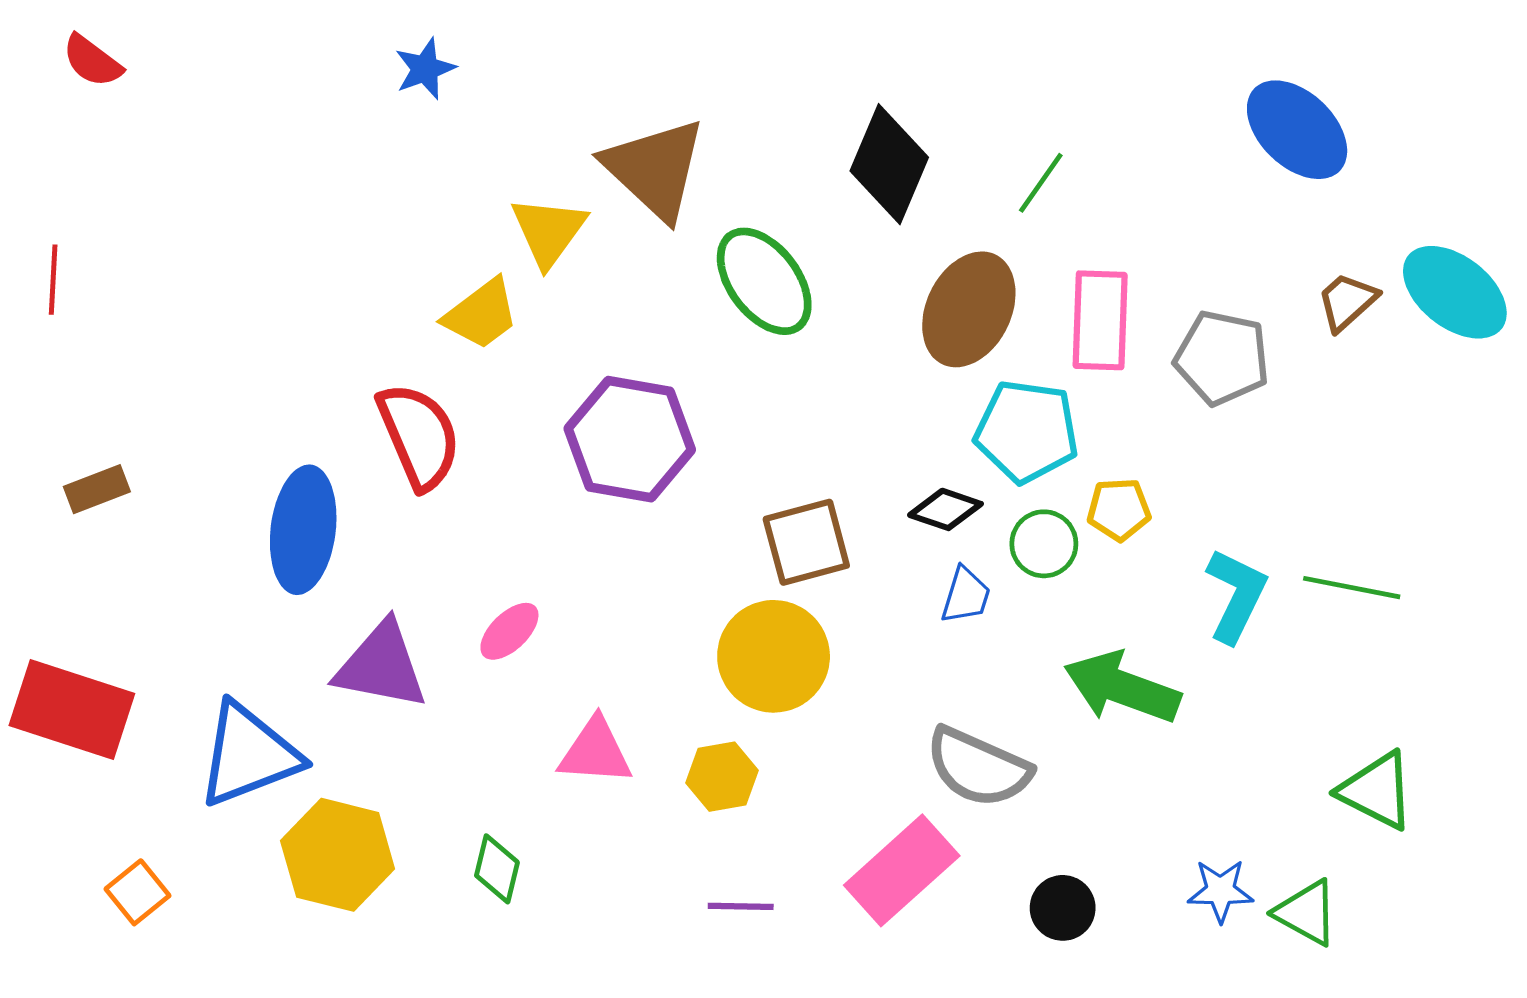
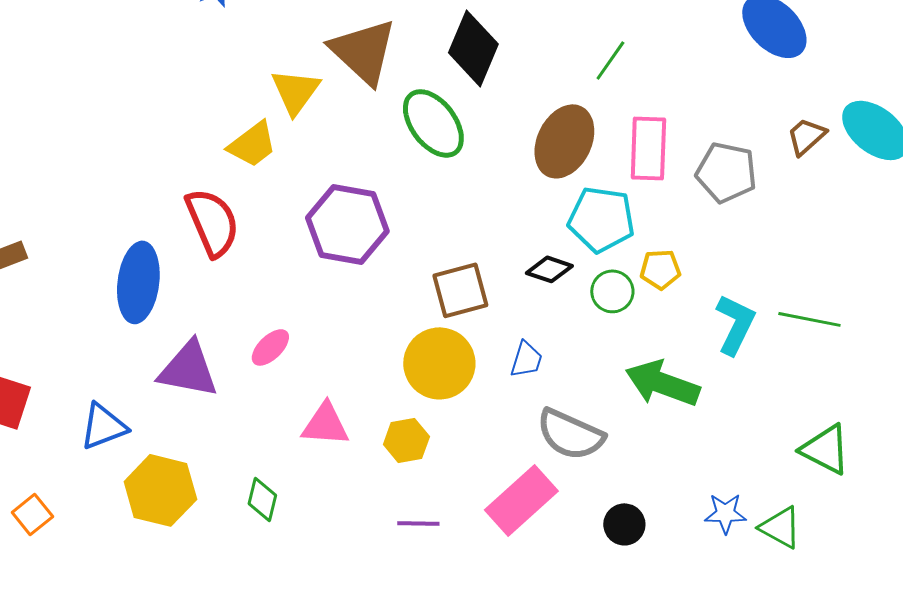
black diamond: (889, 164) -> (473, 48), moved
blue trapezoid: (966, 595) -> (526, 359), moved
blue triangle: (248, 755) -> (103, 426), size x0.7

